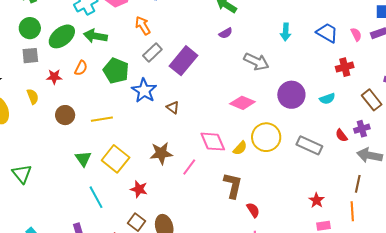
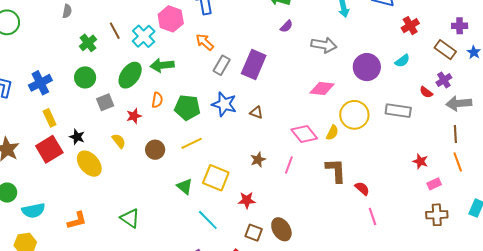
green circle: (30, 28) -> (85, 77), moved
green pentagon: (116, 71) -> (187, 108), moved
brown star: (161, 153) -> (258, 160), size x0.7

